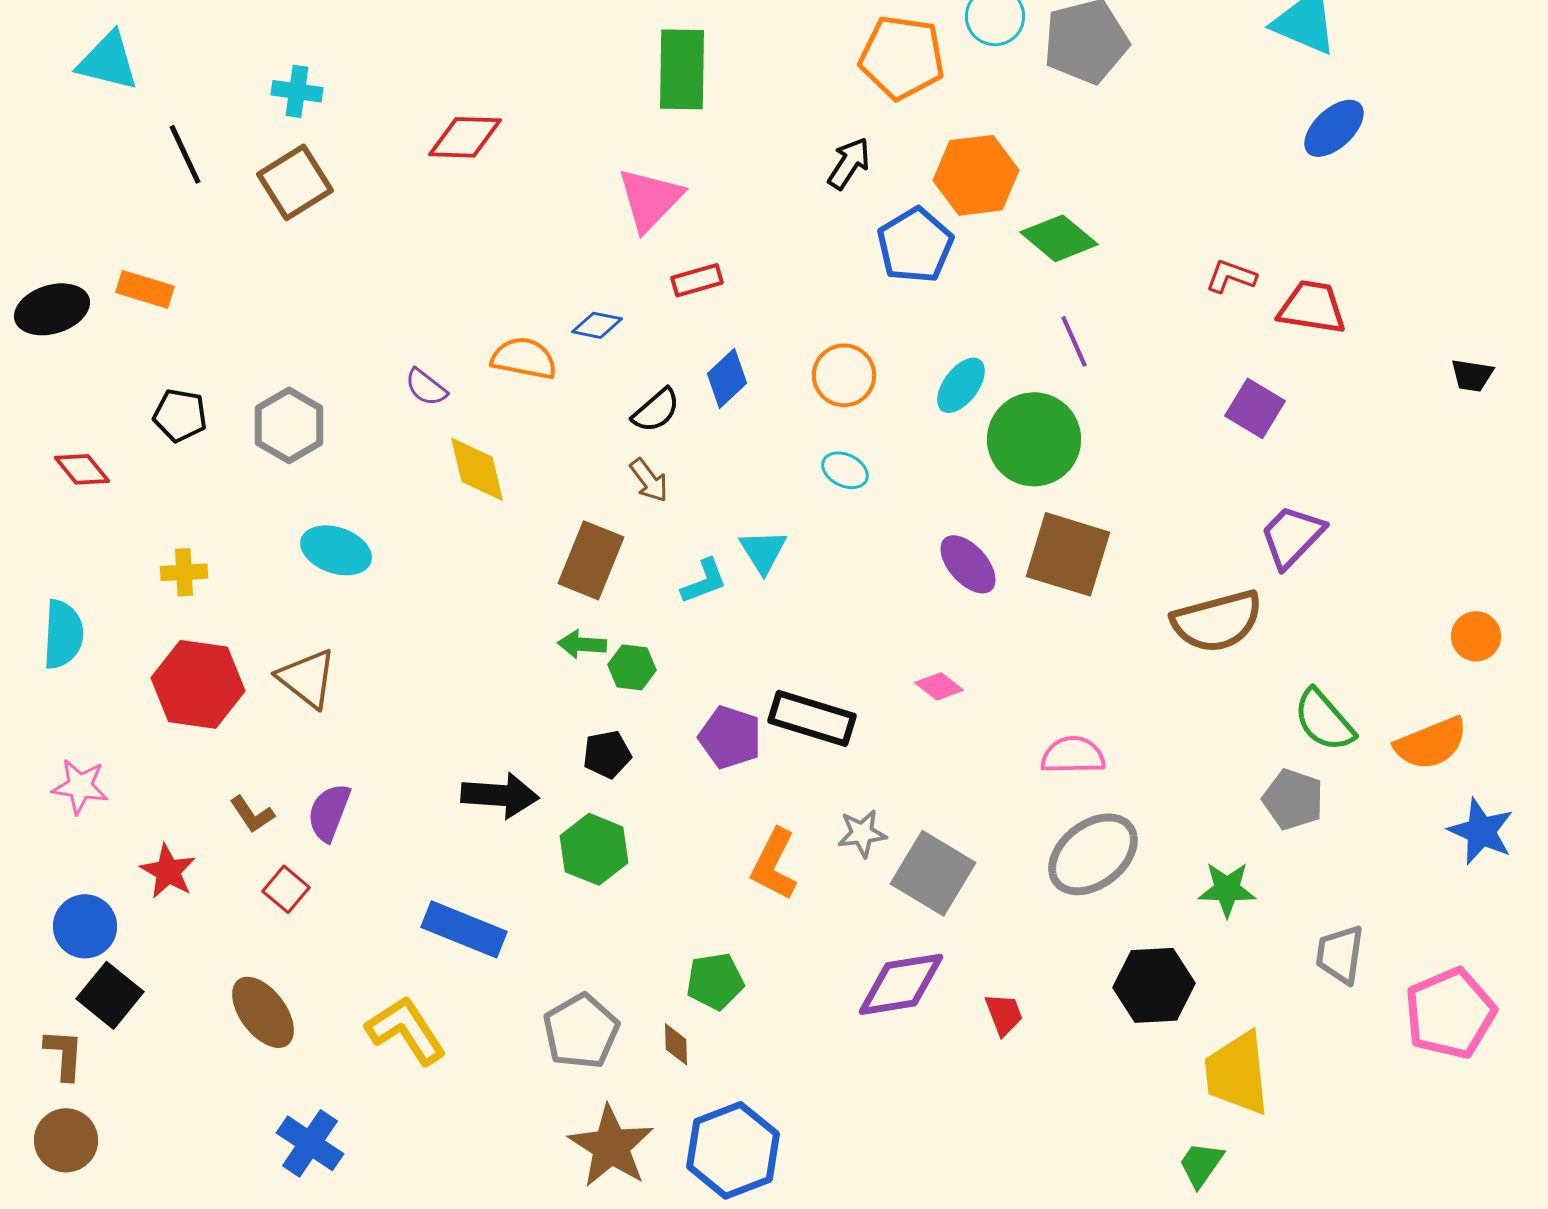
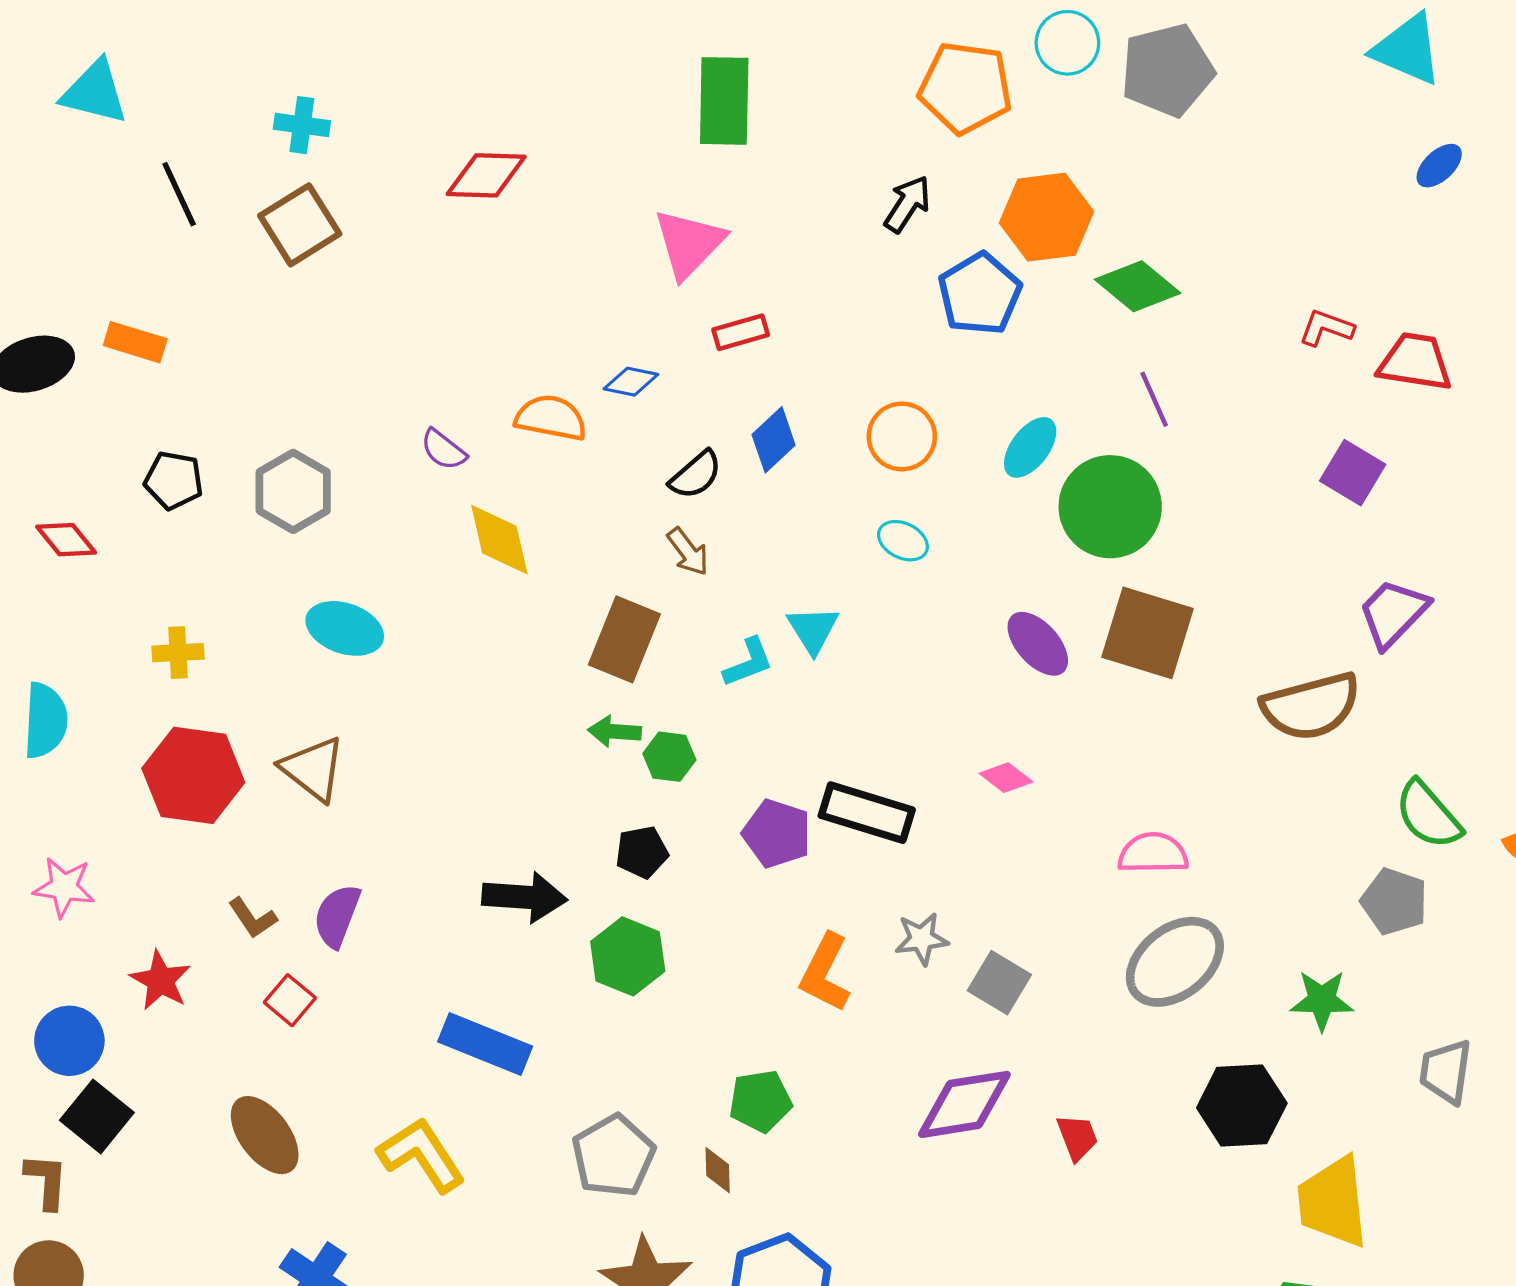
blue ellipse: (1334, 128) -> (1439, 166), size x0.7
gray square: (933, 873) -> (999, 983), size x0.7

